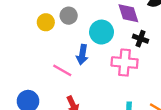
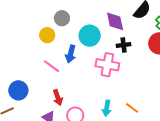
yellow circle: (46, 22) -> (47, 35), moved
black cross: (140, 39) -> (124, 45), turned -32

